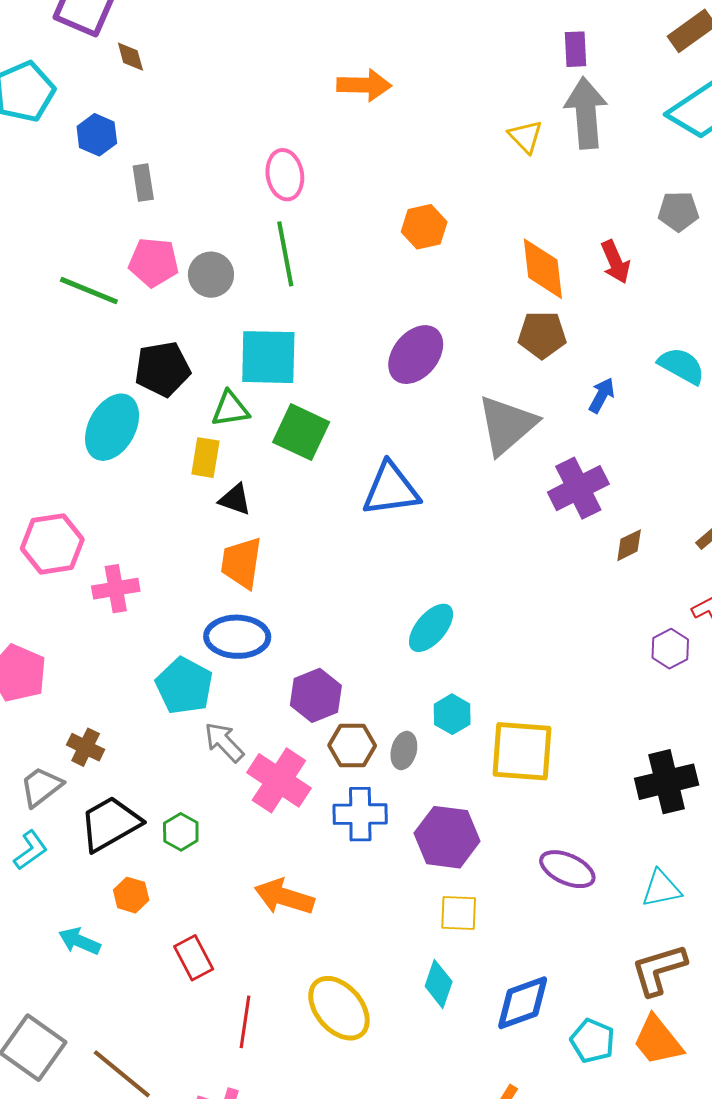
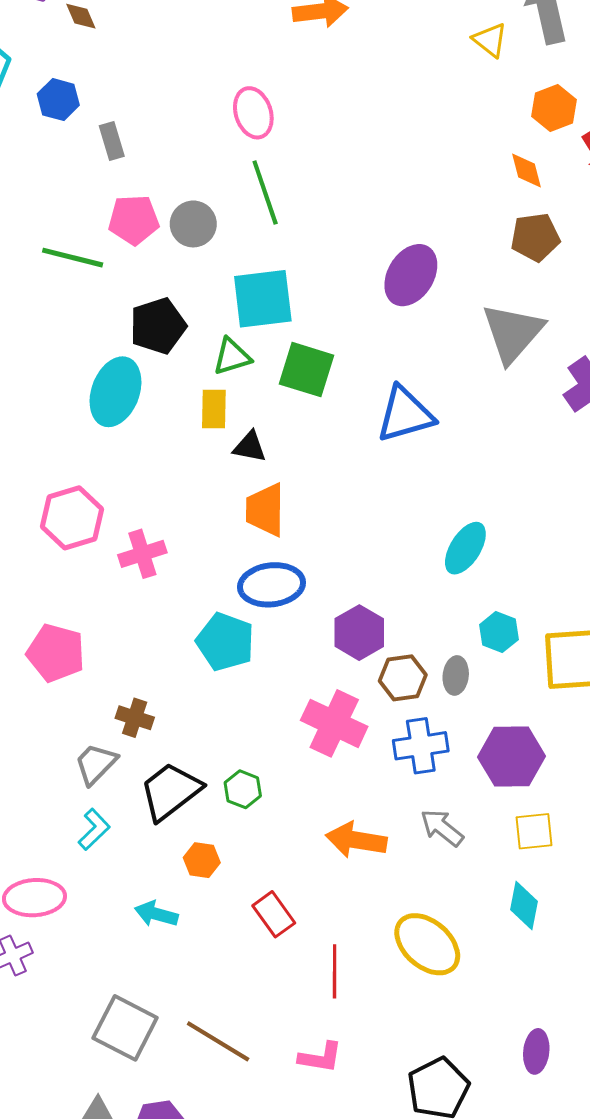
orange hexagon: (424, 227) -> (554, 108), moved
orange diamond: (543, 269) -> (527, 170), size x0.6
gray arrow: (224, 742) -> (442, 828), moved

